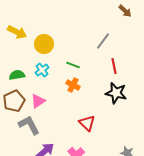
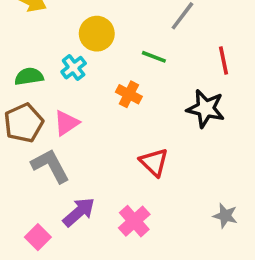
yellow circle: (44, 44) -> (97, 34), moved
green line: (73, 65) -> (154, 57), moved
red line: (114, 66) -> (223, 60), moved

